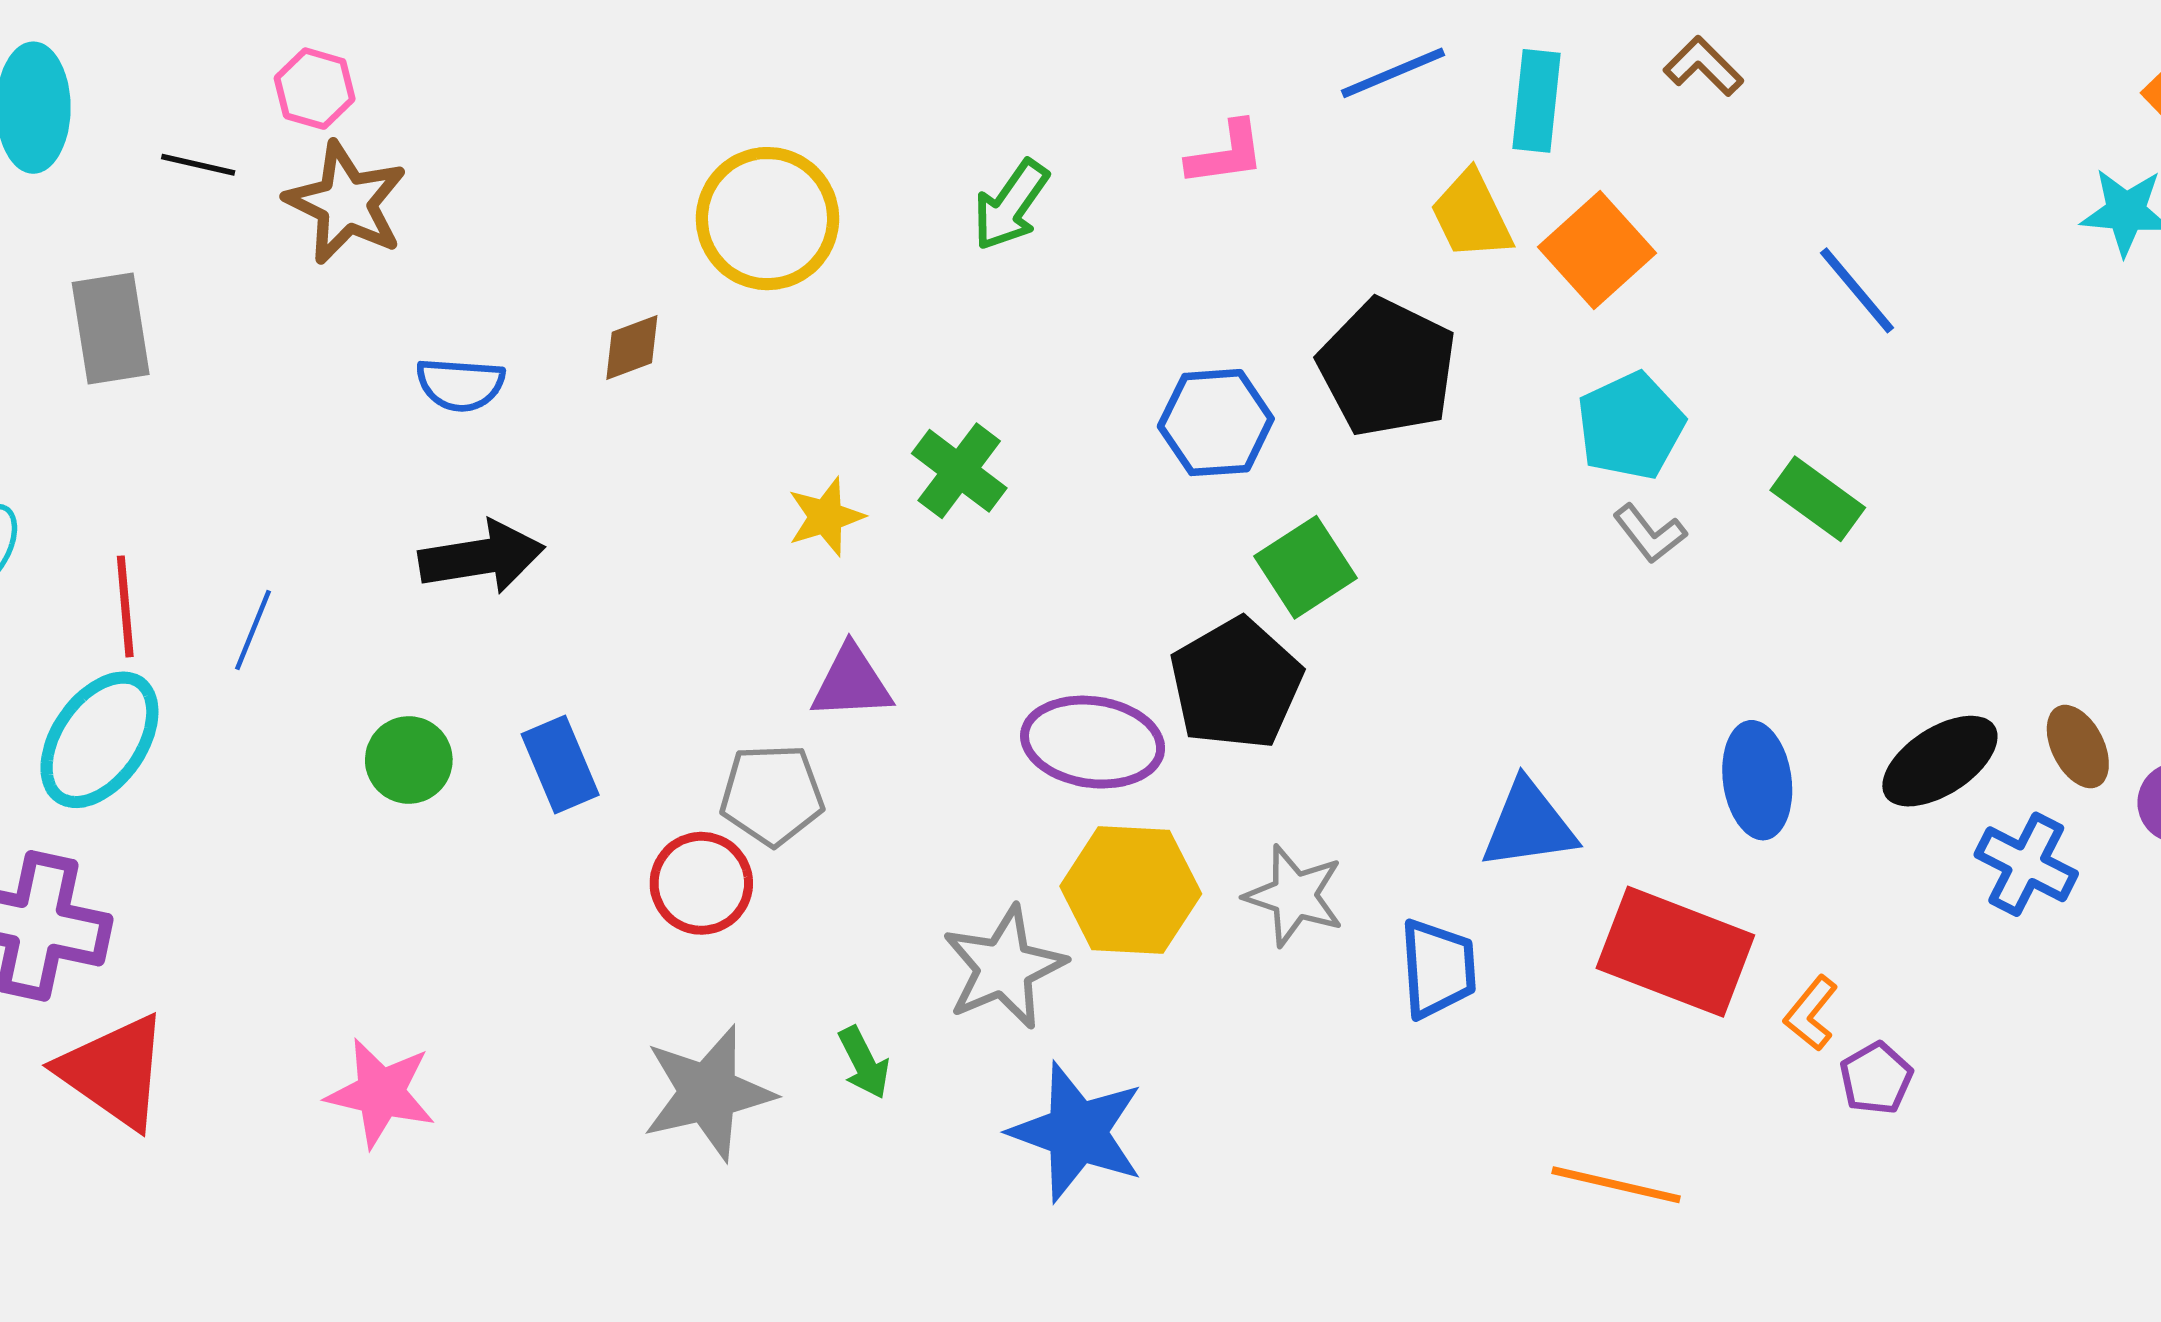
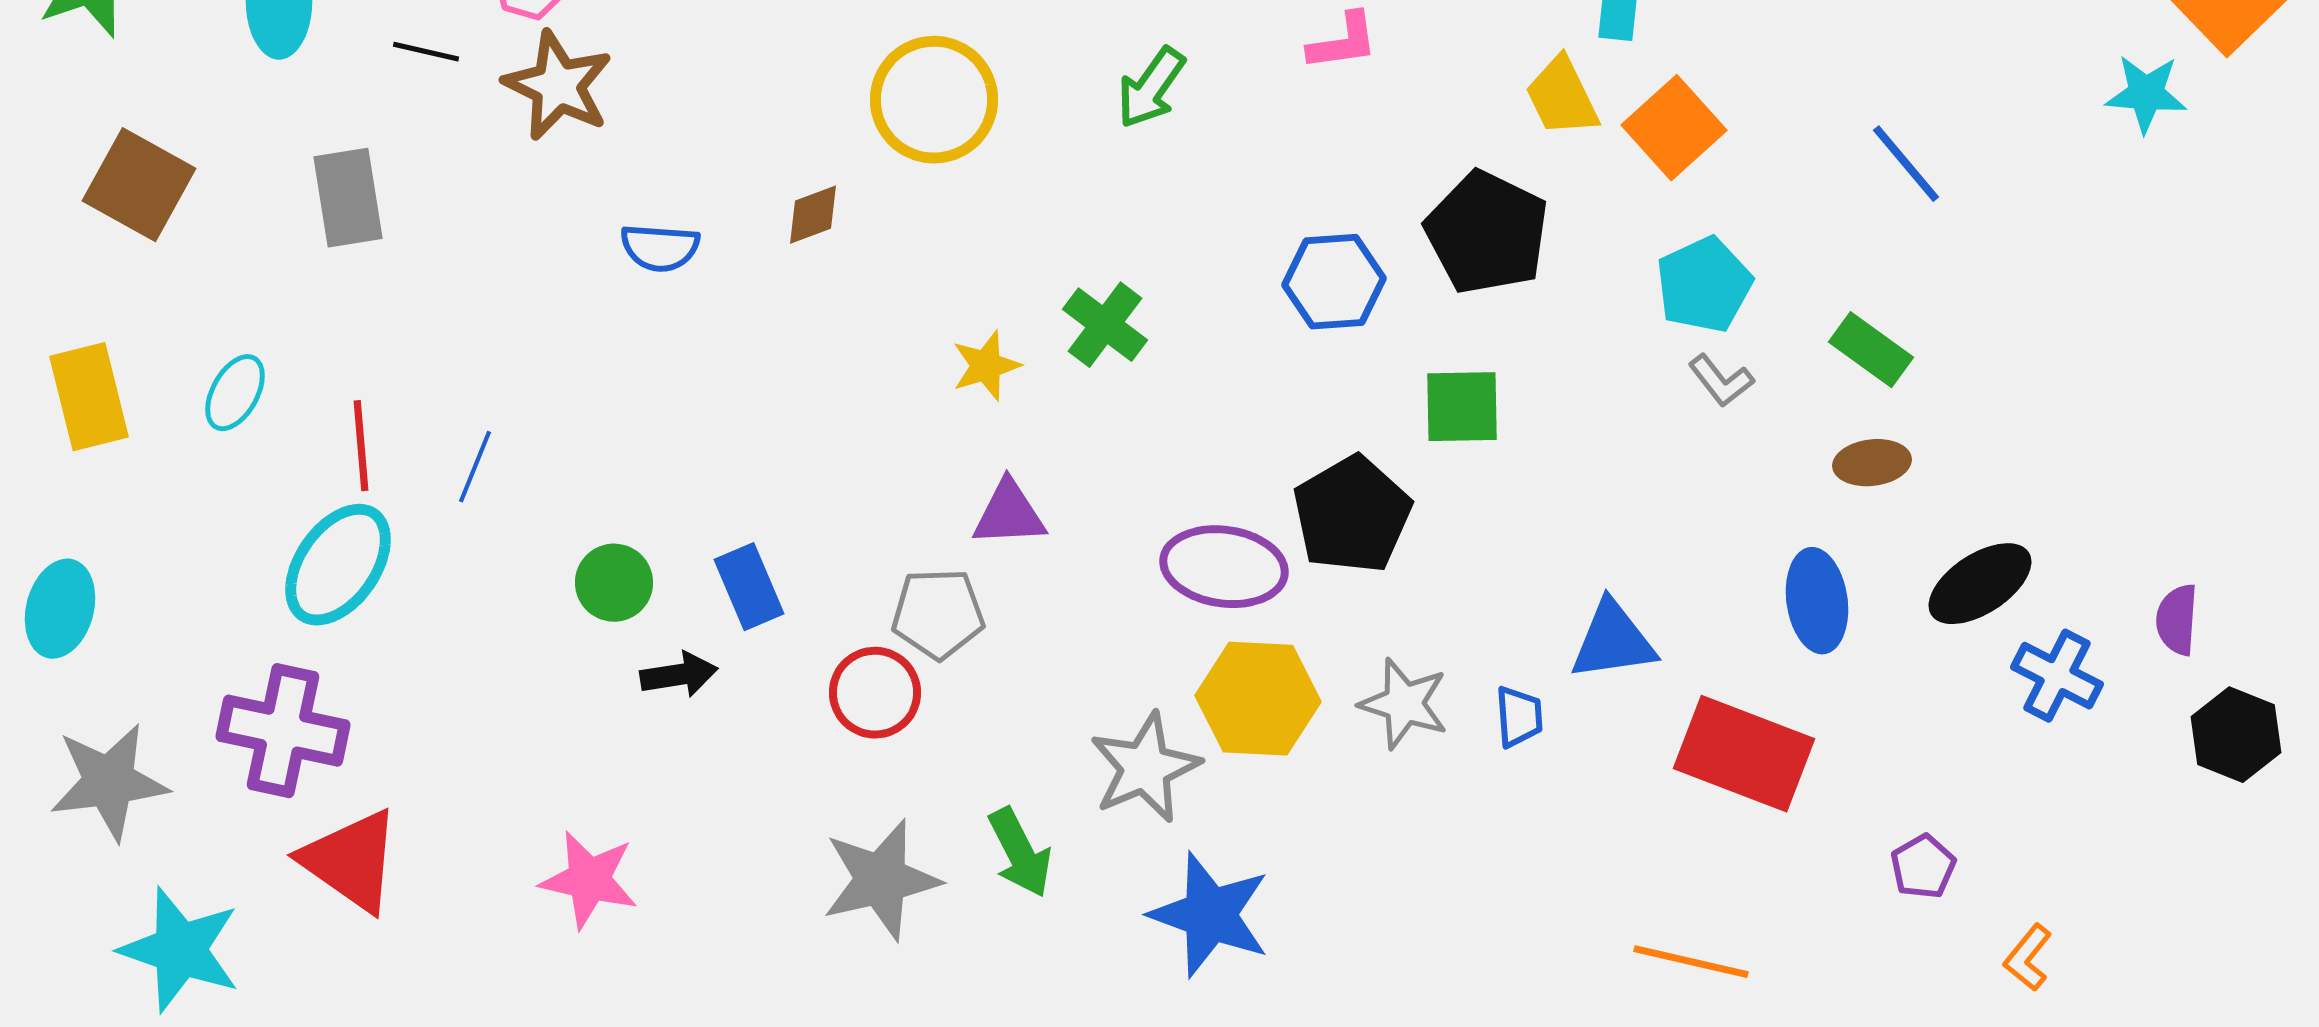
black arrow: (482, 557) -> (679, 675), moved, size x0.7
green square: (1306, 567) -> (1462, 407), moved, turned 32
brown ellipse: (2078, 747) -> (1872, 463), moved, turned -70
blue trapezoid: (1438, 968) -> (1519, 717), moved, size x0.7
orange L-shape: (1811, 1013) -> (2028, 958), moved
green arrow: (864, 1063) -> (1020, 853), size x1.4

